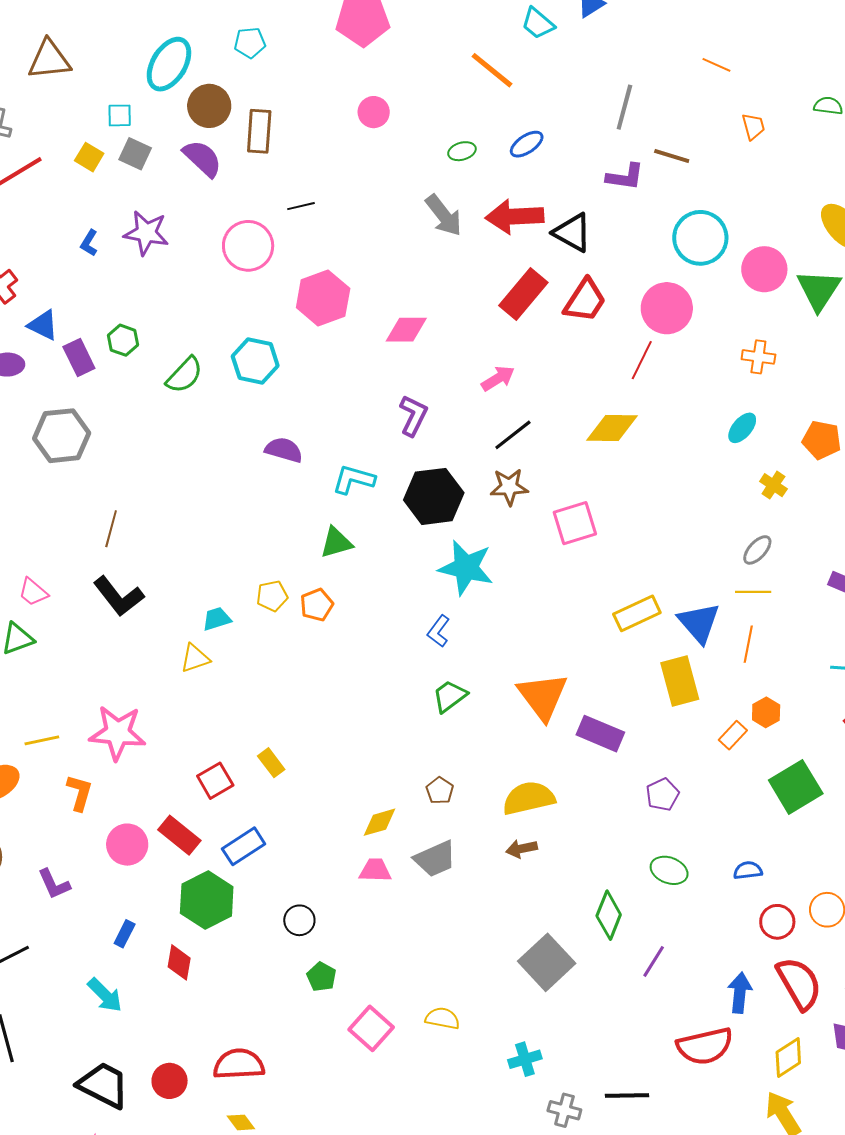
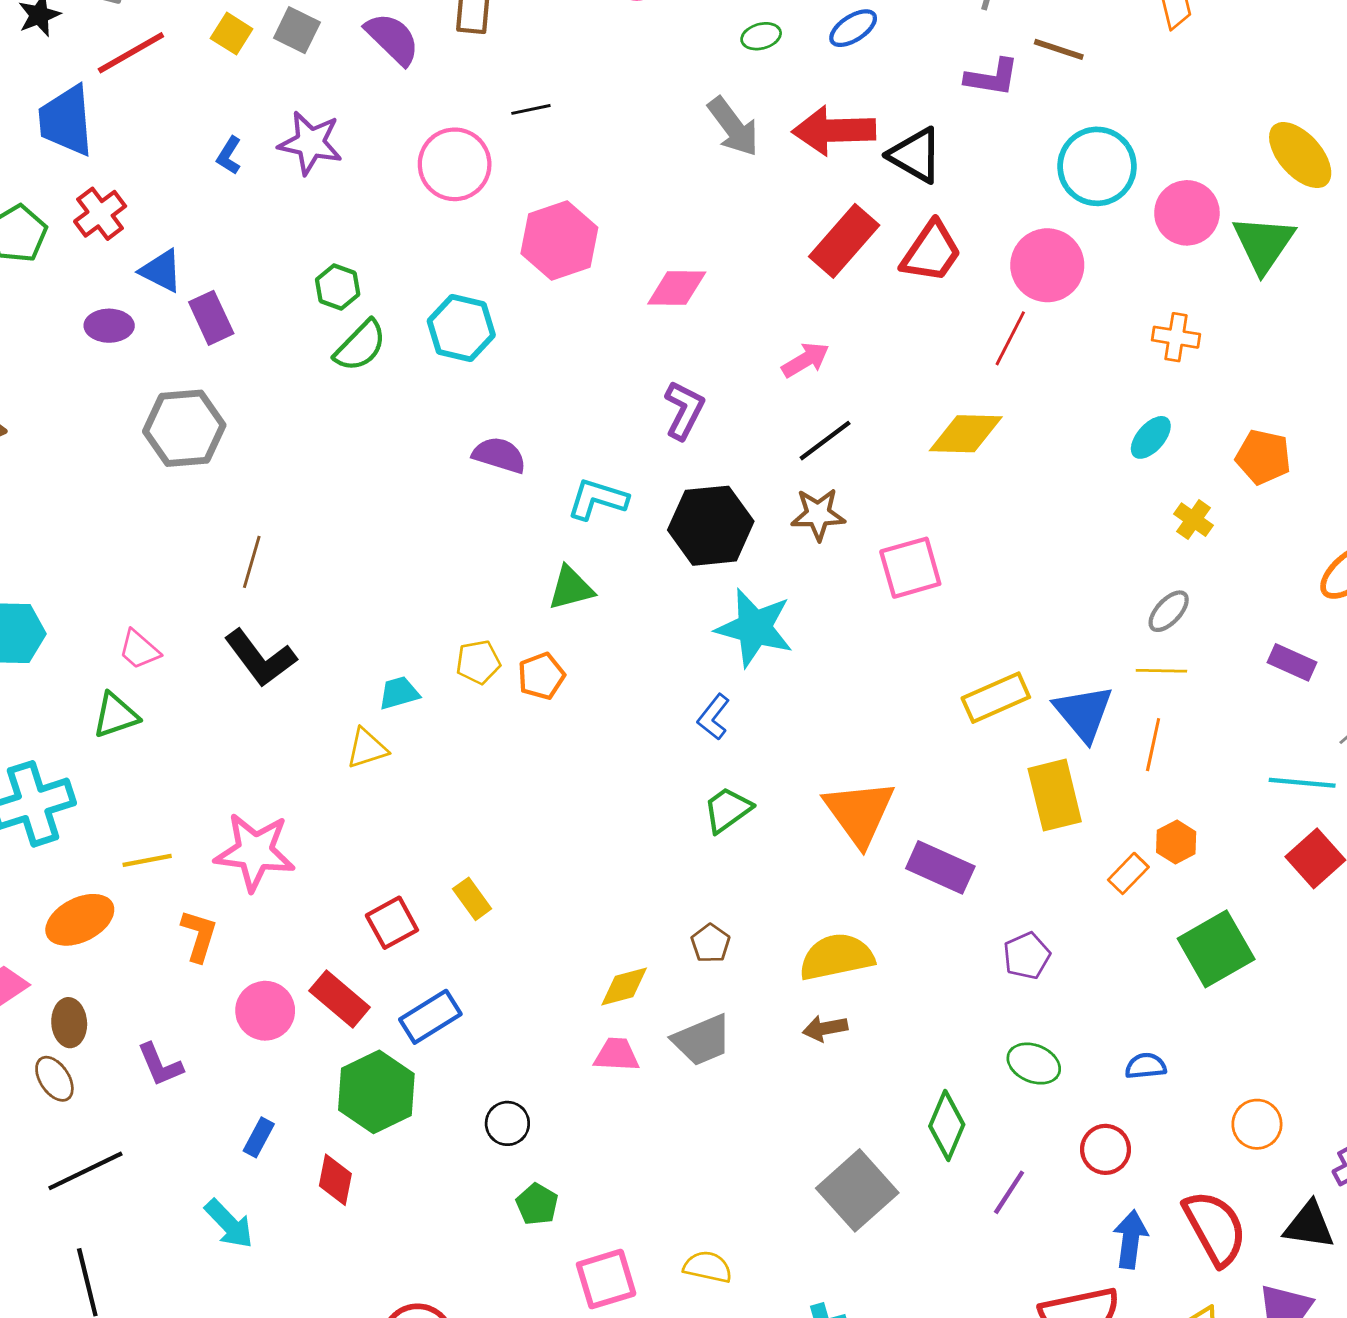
green hexagon: (123, 340) -> (338, 287), moved
red circle: (777, 922) -> (1106, 1149), moved
pink square: (371, 1028) -> (606, 1279), turned 30

